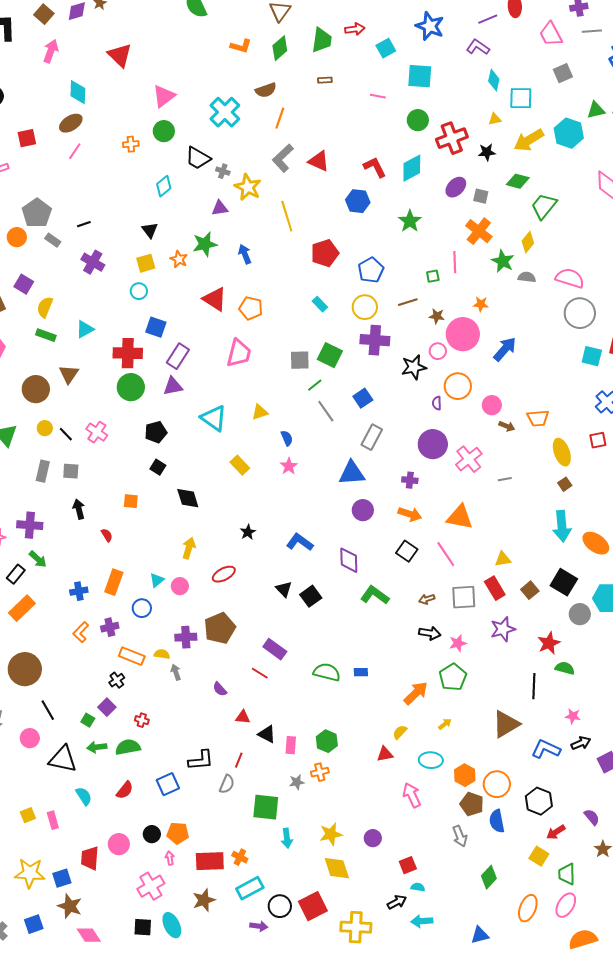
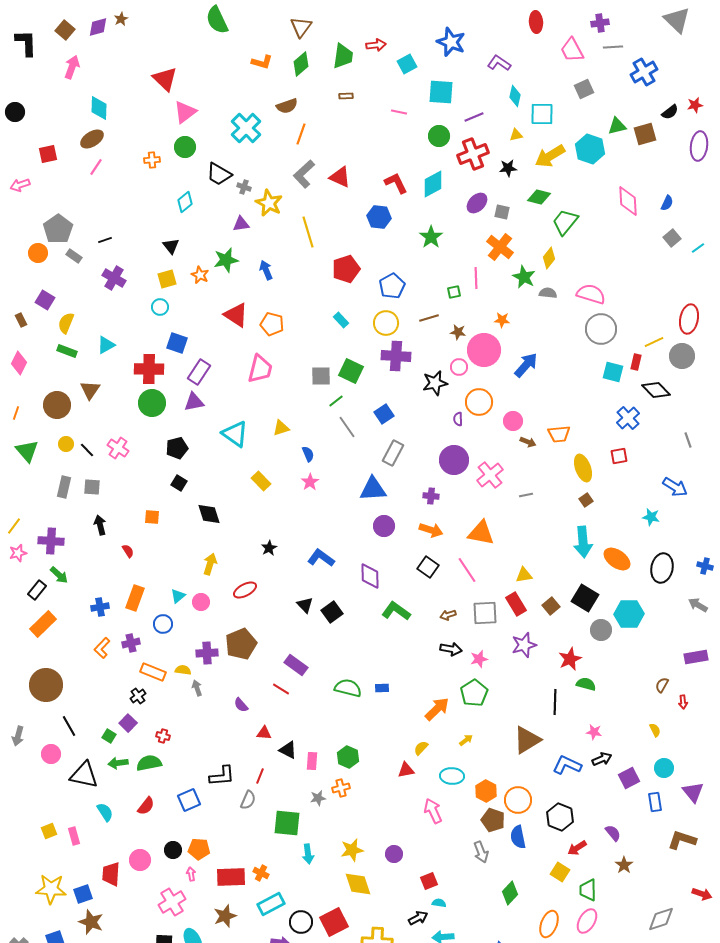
purple line: (488, 19) -> (474, 117), moved
red triangle: (120, 55) -> (165, 79), moved

